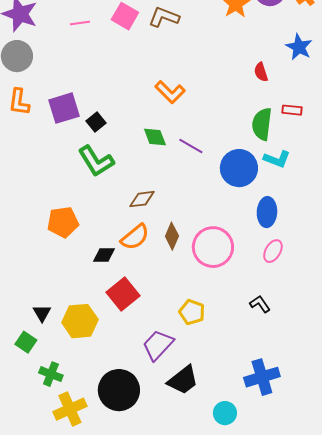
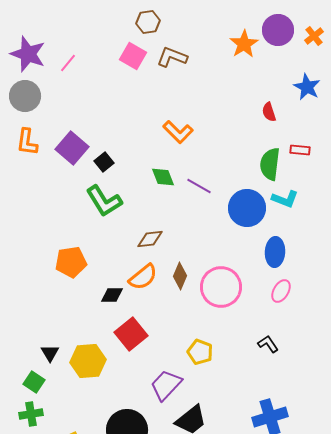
pink line: (80, 23) -> (68, 63), moved, turned -42
purple square: (64, 108) -> (72, 148), turned -32
green cross: (51, 374) -> (31, 414), moved, turned -30

